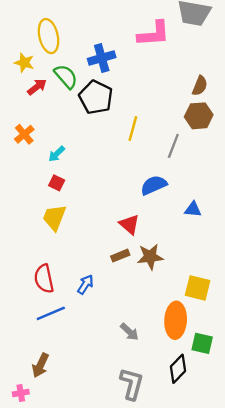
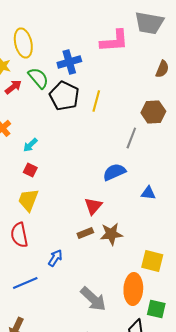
brown semicircle: (200, 86) -> (162, 69), moved
yellow line: (133, 128) -> (96, 101), moved
red triangle: (129, 224) -> (93, 206), turned 30
red semicircle: (44, 279) -> (19, 235), moved
gray arrow: (129, 332) -> (93, 299), size x1.6

